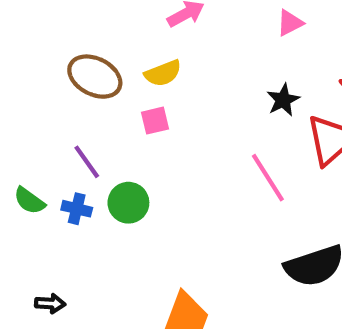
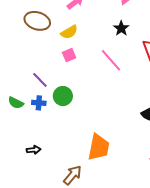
brown ellipse: (95, 77) -> (37, 21), moved
black star: (283, 100) -> (121, 28), moved
pink line: (268, 178) -> (111, 60), moved

